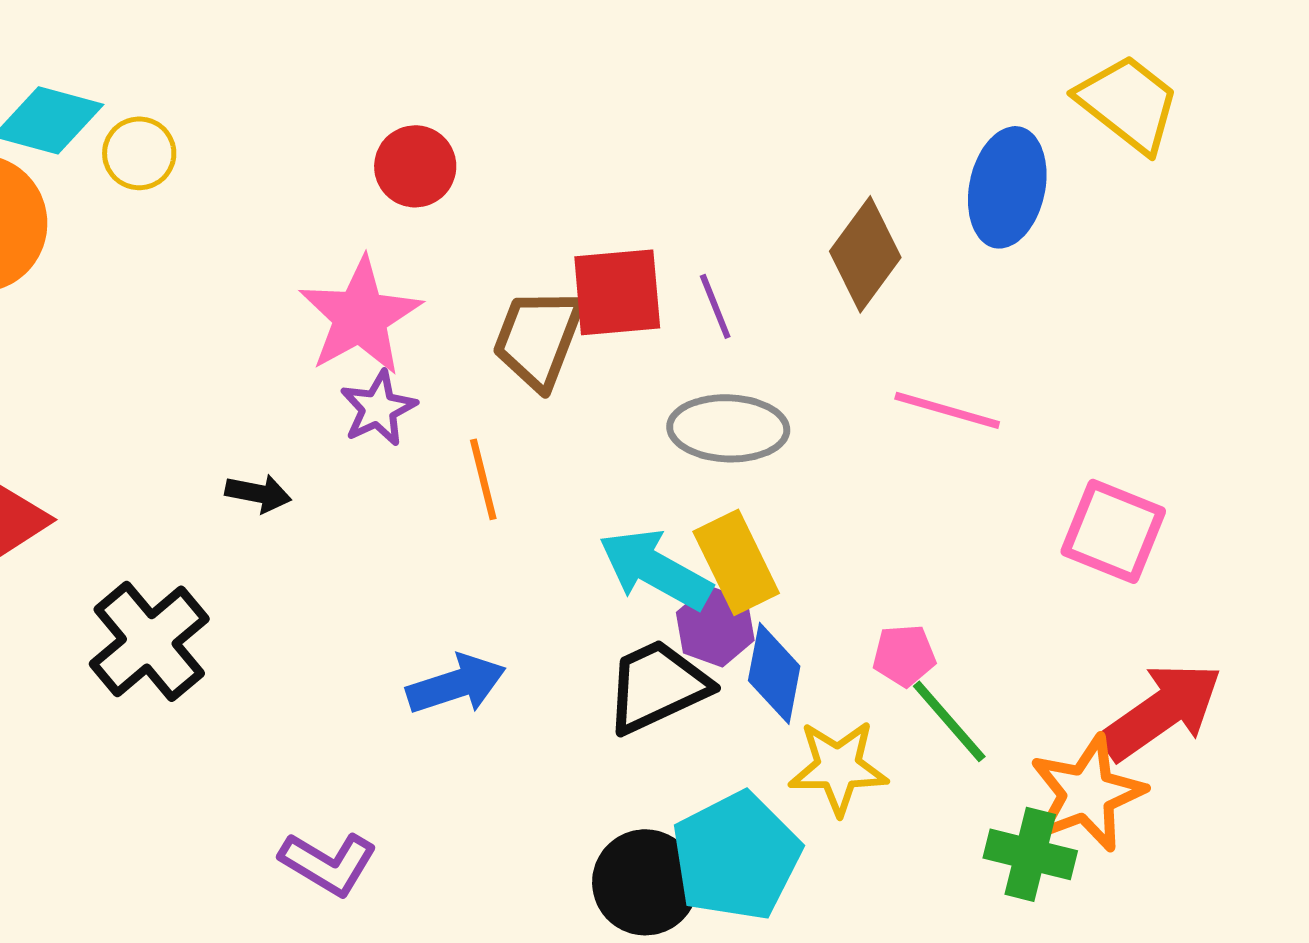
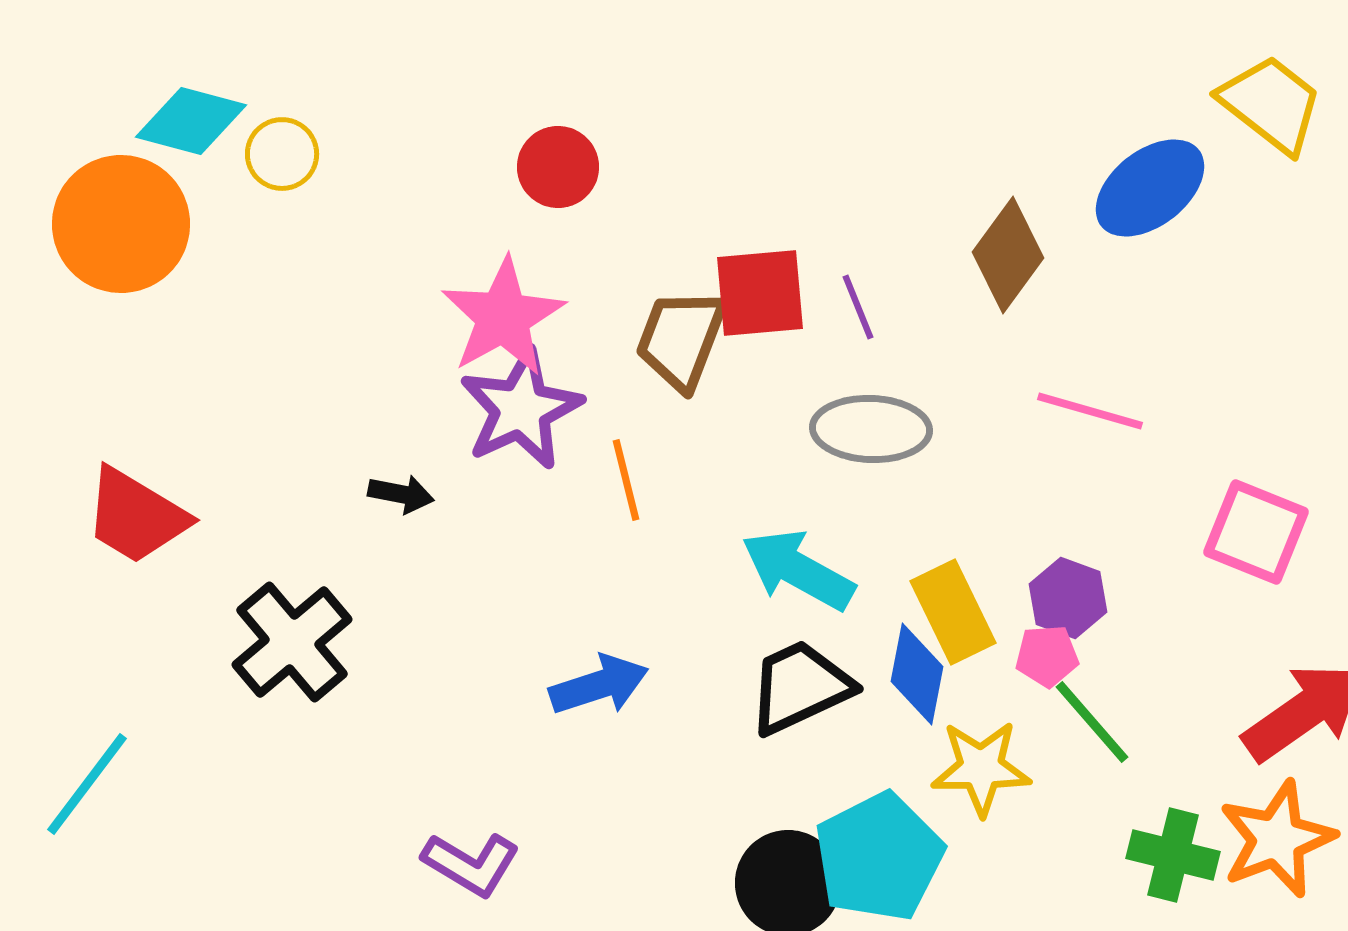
blue ellipse: (1007, 187) -> (1150, 188), turned 40
purple star: (378, 408) -> (521, 409), size x1.6
yellow rectangle: (736, 562) -> (953, 612), moved
purple hexagon: (715, 626) -> (1068, 598), moved
orange star: (1087, 793) -> (1277, 839), moved

